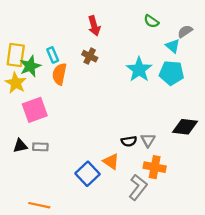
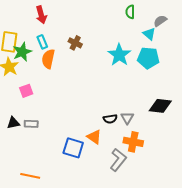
green semicircle: (151, 21) -> (130, 12), turned 56
red arrow: (94, 26) -> (41, 15), moved
pink square: (35, 110) -> (26, 91), size x0.6
blue square: (87, 174) -> (73, 148), turned -30

